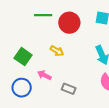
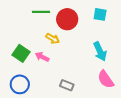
yellow arrow: (57, 51) -> (53, 39), moved
pink arrow: (44, 75) -> (42, 57), moved

